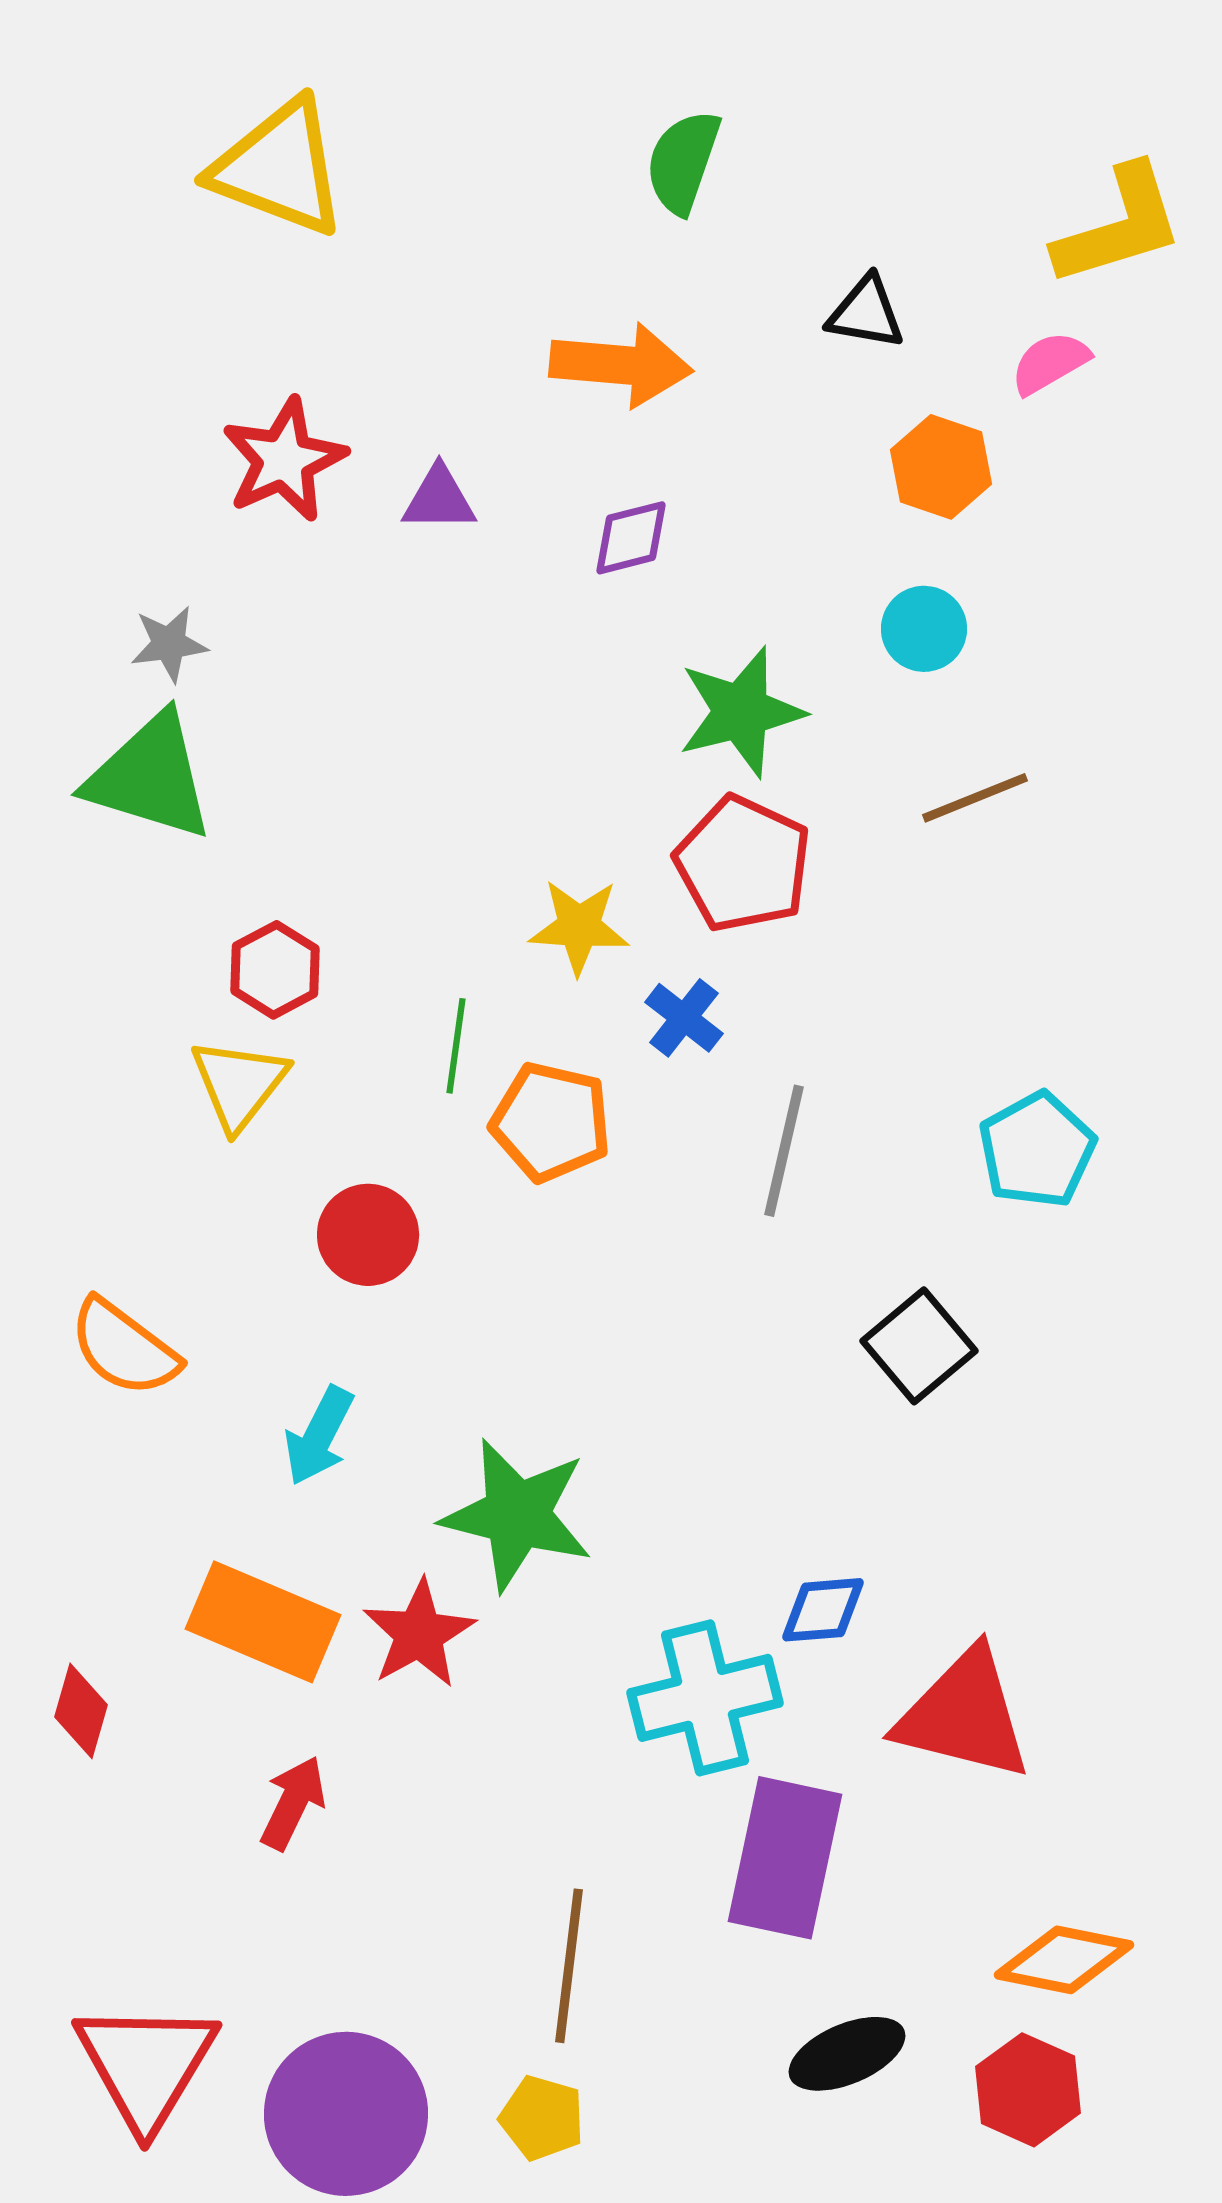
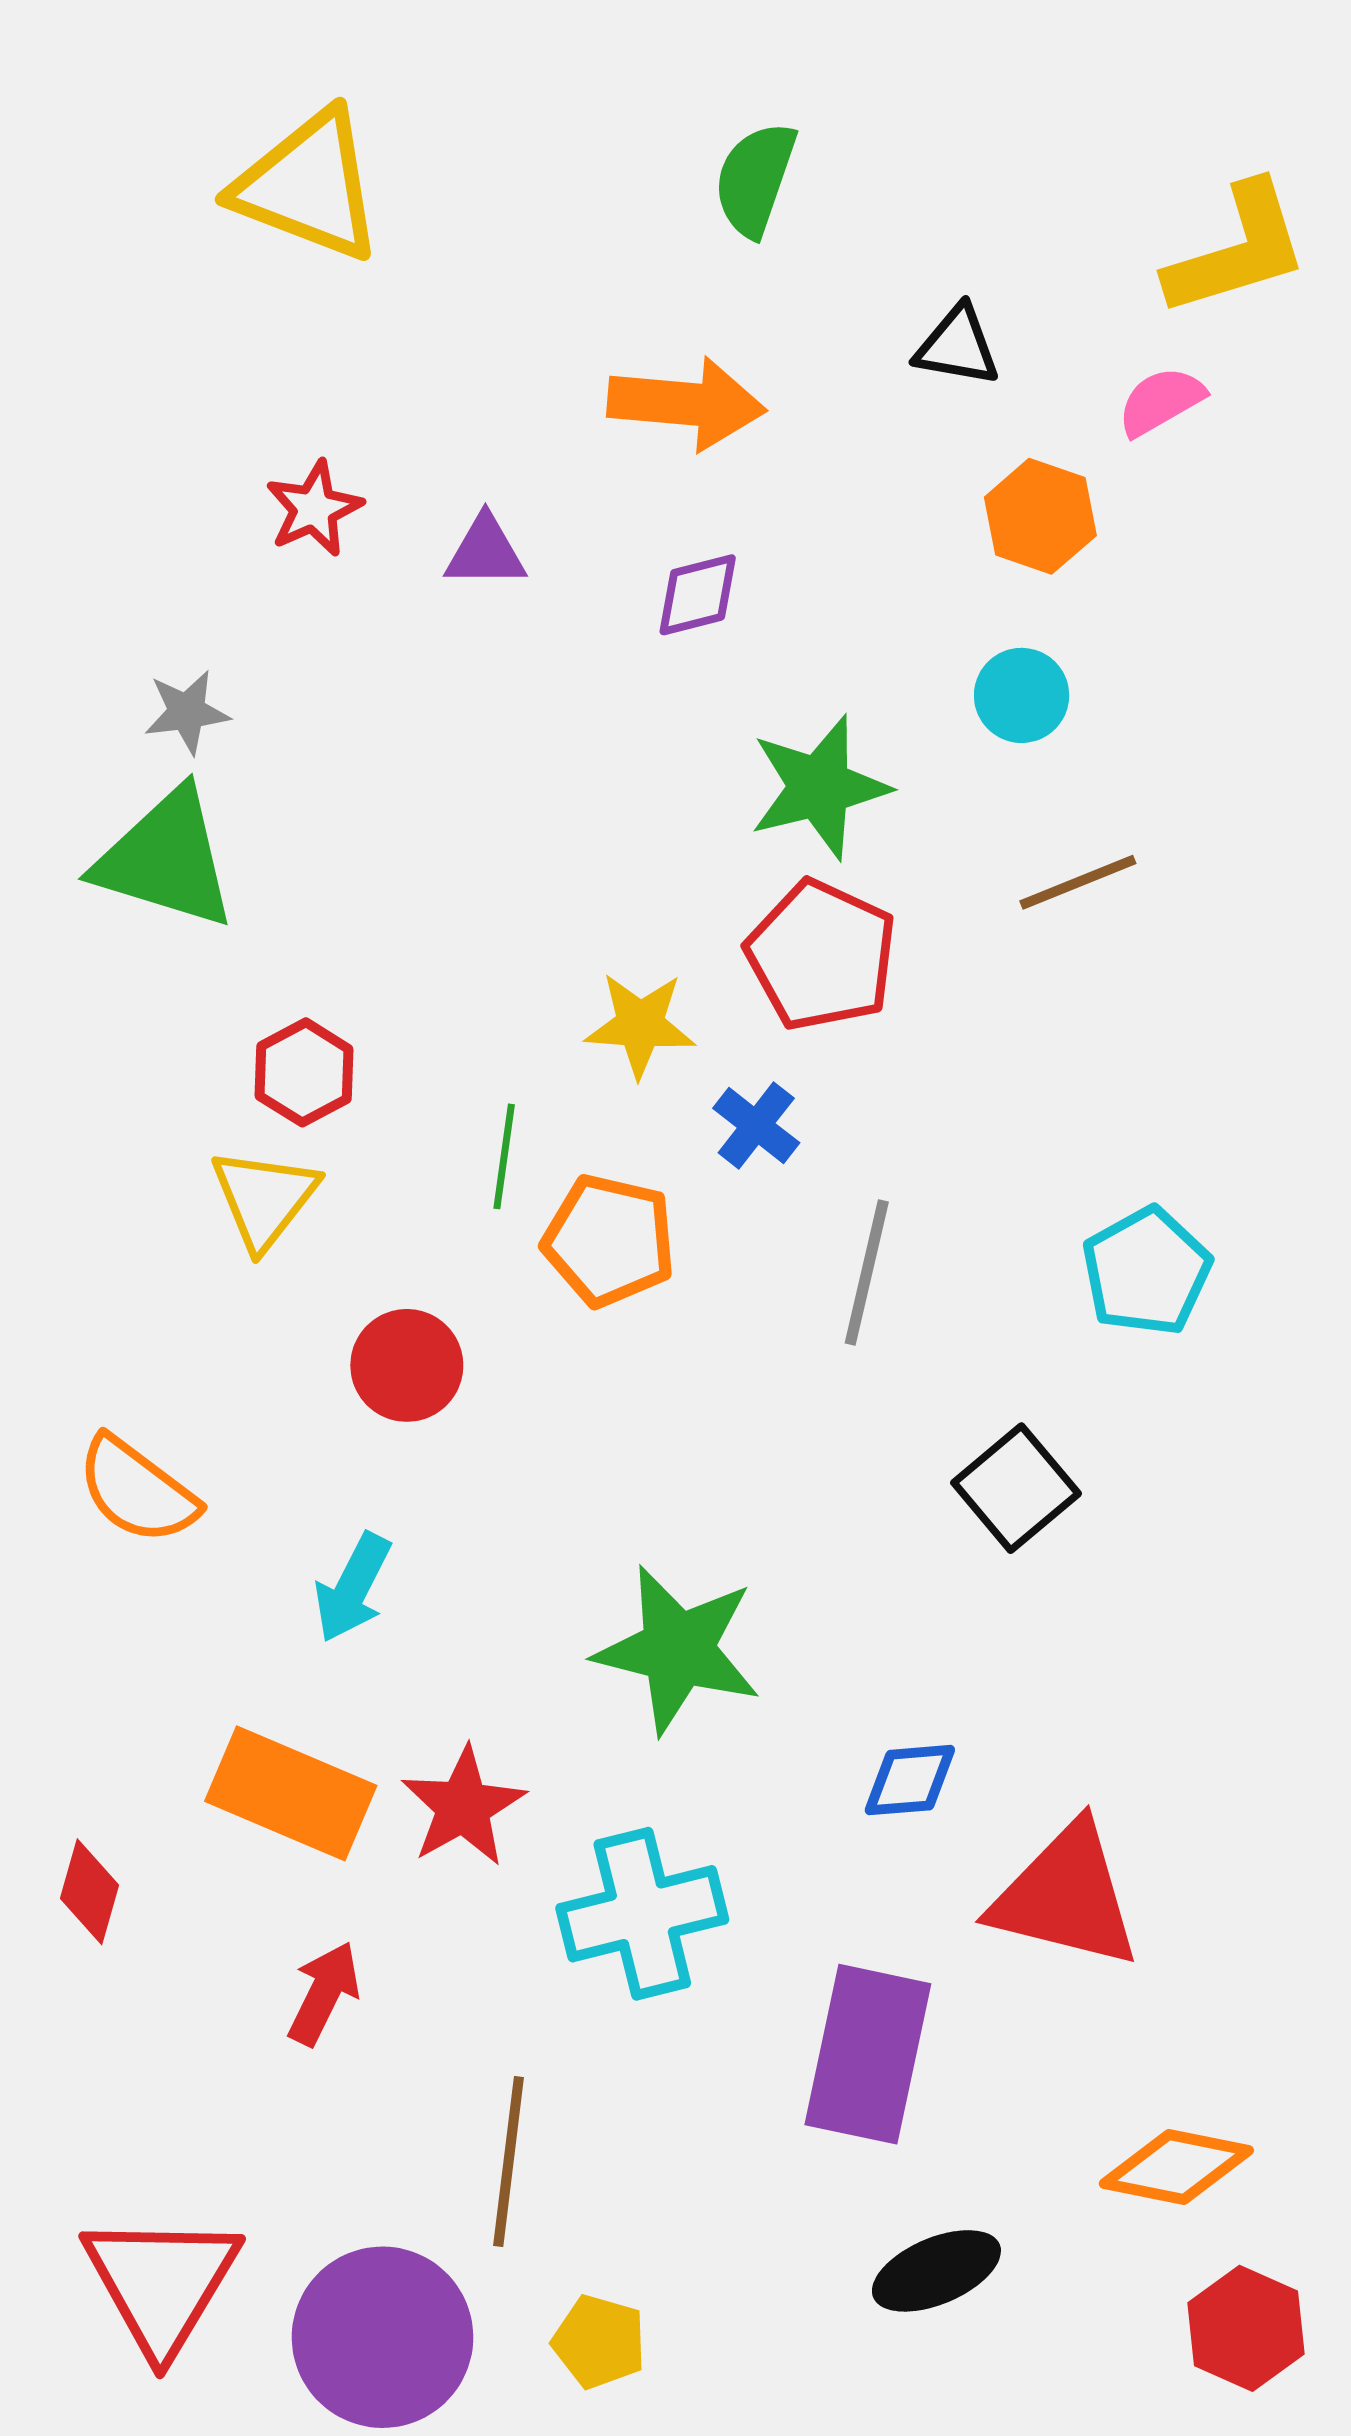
red star: (284, 460) -> (314, 509), size x0.7
green star: (517, 1515) -> (678, 1650), moved
cyan cross: (705, 1698) -> (642, 1914), moved
brown line: (569, 1966) -> (509, 2161), moved
red hexagon: (1028, 2090) -> (1246, 2328), moved

